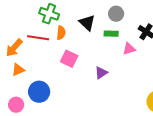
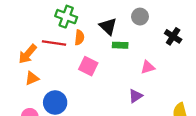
green rectangle: (111, 34) -> (120, 45), moved
pink triangle: (129, 49) -> (148, 67), moved
purple triangle: (101, 73) -> (136, 96), moved

